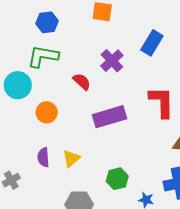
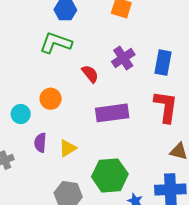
blue rectangle: (152, 43) -> (163, 63), moved, turned -30
cyan circle: (18, 85) -> (21, 114), moved, size x0.7
green hexagon: (117, 179) -> (110, 175), size x1.6

